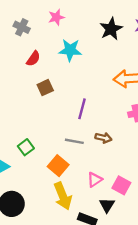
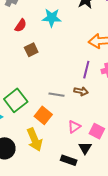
purple line: (82, 109) -> (86, 70), moved
green square: (26, 147) -> (16, 100), size x1.6
yellow arrow: (63, 196) -> (35, 140), moved

